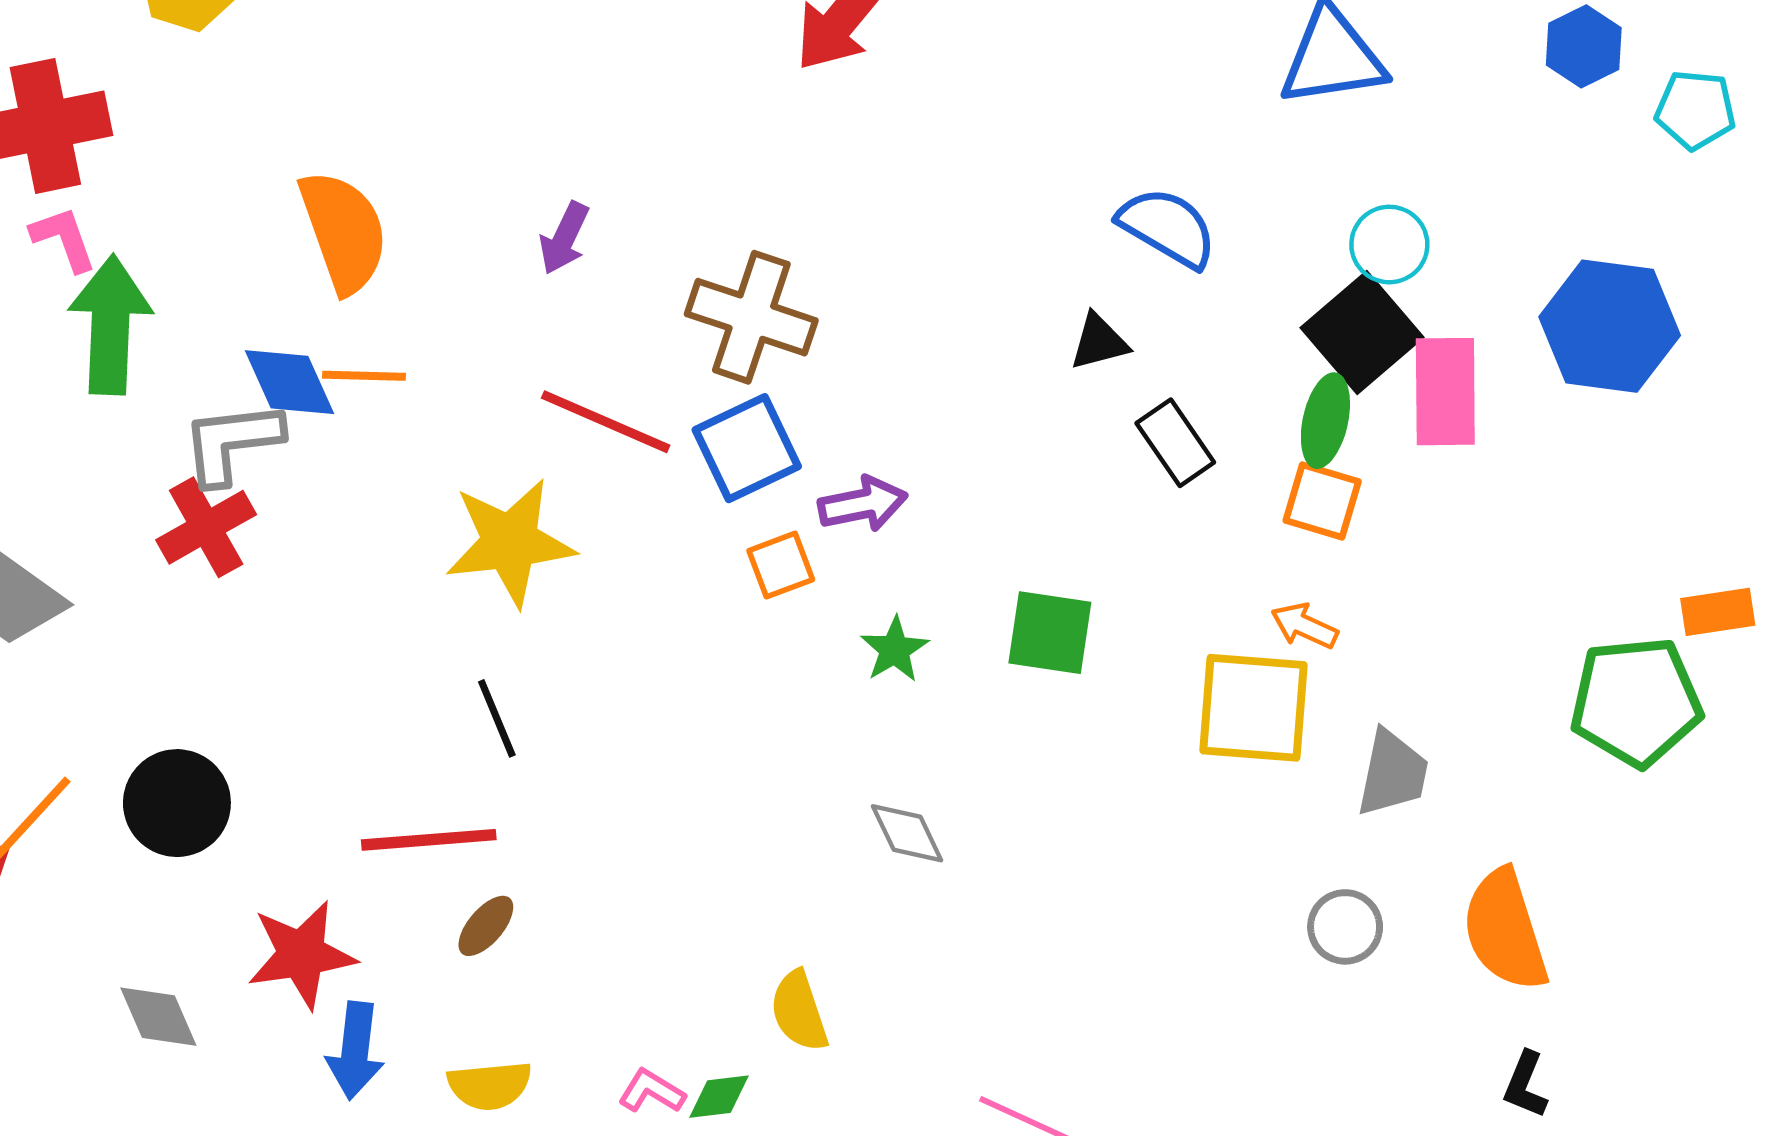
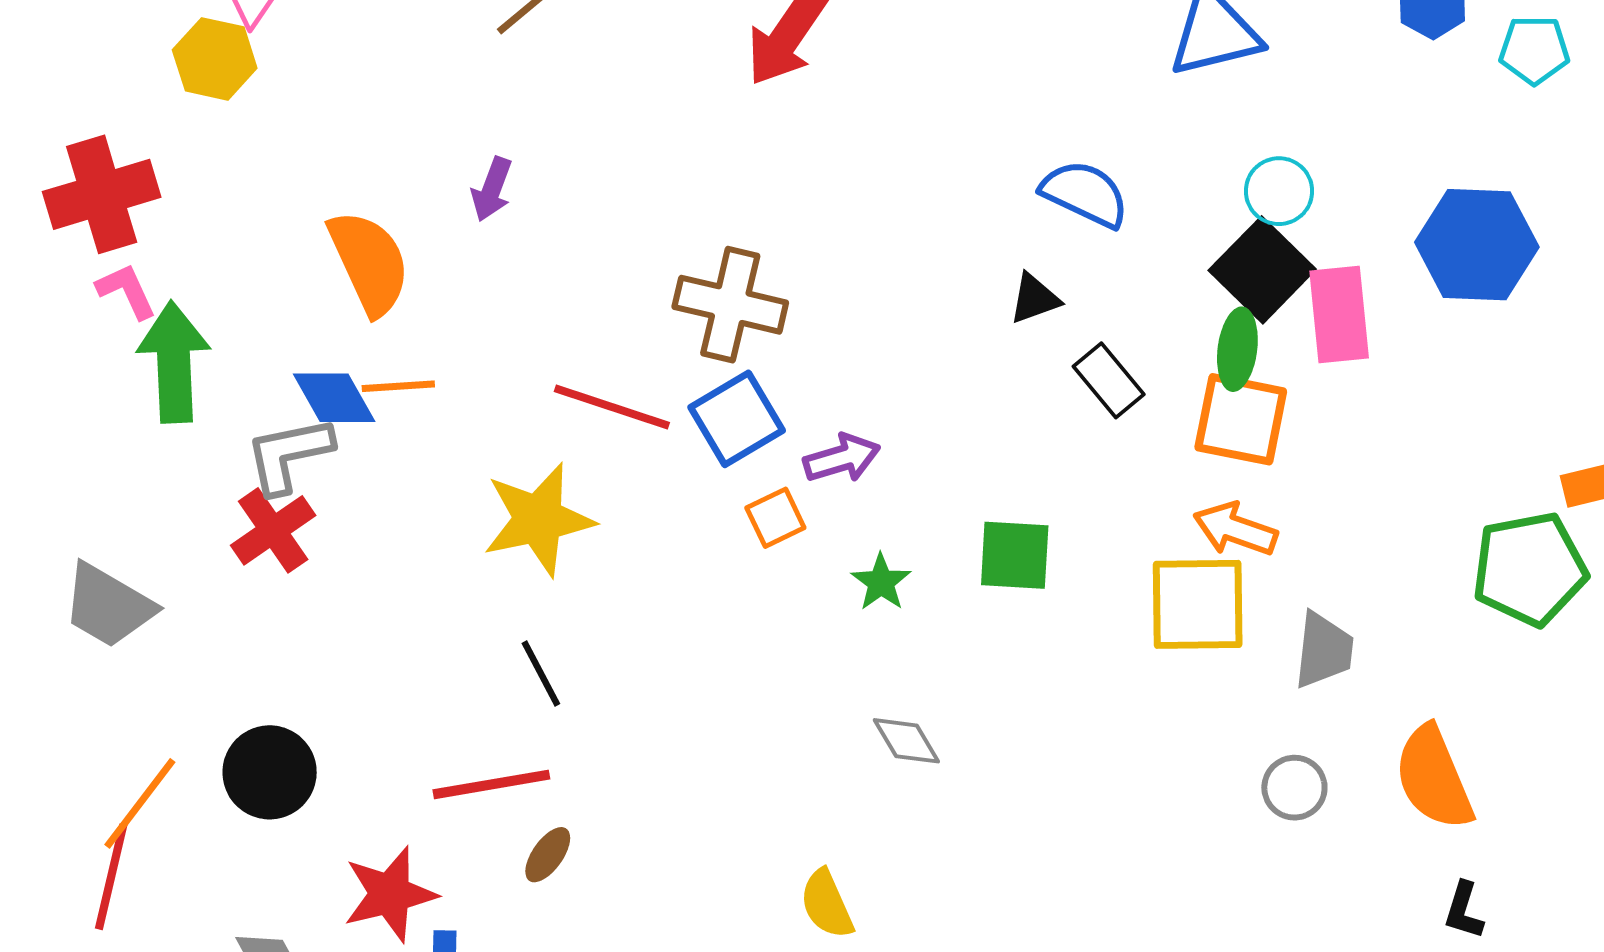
purple arrow: (564, 238) -> (492, 189), moved
orange square: (1322, 501) -> (1241, 419), size x1.4
orange arrow: (1304, 626) -> (1235, 529), size x1.4

